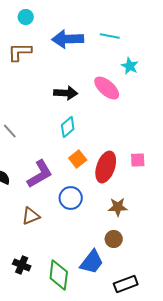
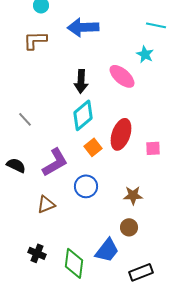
cyan line: (110, 36) -> (156, 25), moved
black arrow: (66, 93) -> (81, 81), turned 90
cyan diamond: (68, 127) -> (83, 115), size x1.4
red ellipse: (106, 167) -> (121, 134), moved

